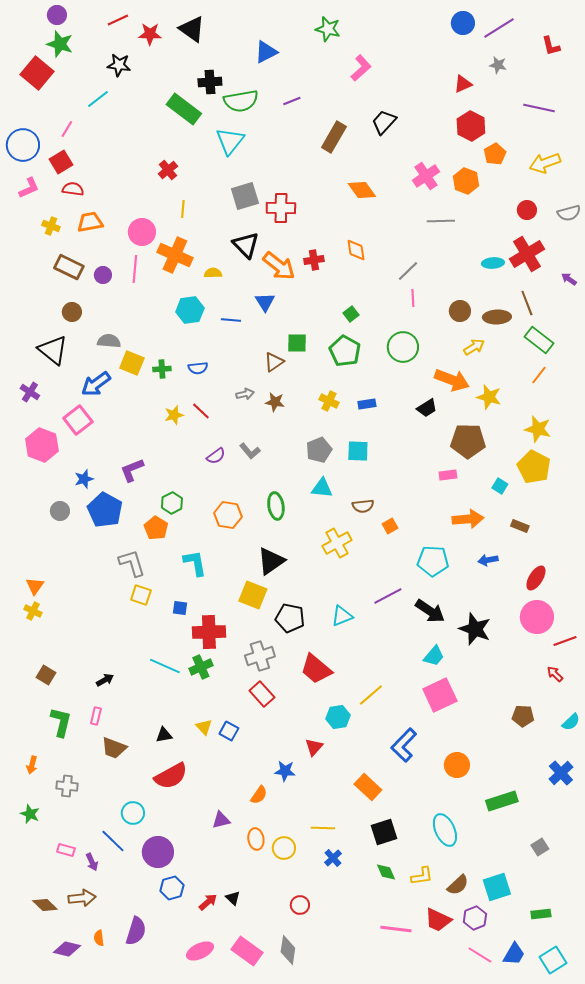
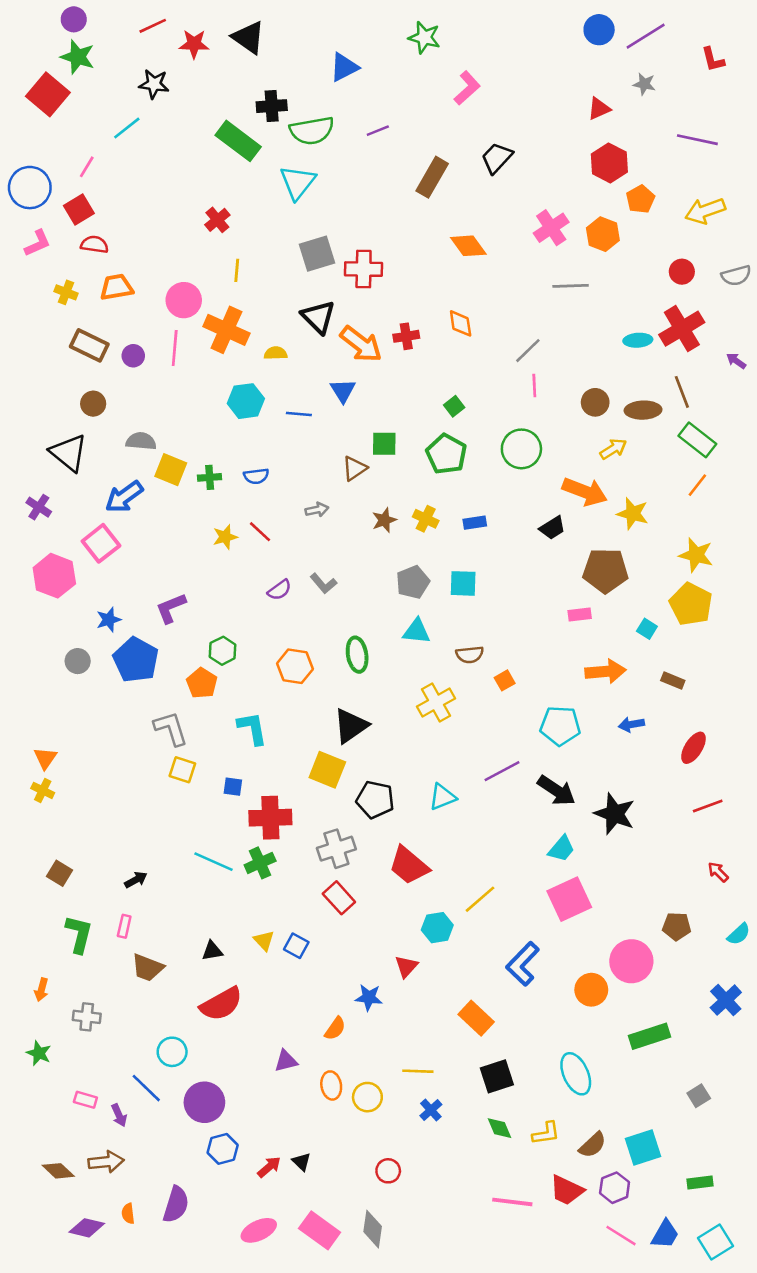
brown star: (275, 402) -> (384, 520), moved, turned -30
pink circle: (537, 617) -> (631, 961), moved
red line: (565, 641) -> (708, 806), moved

